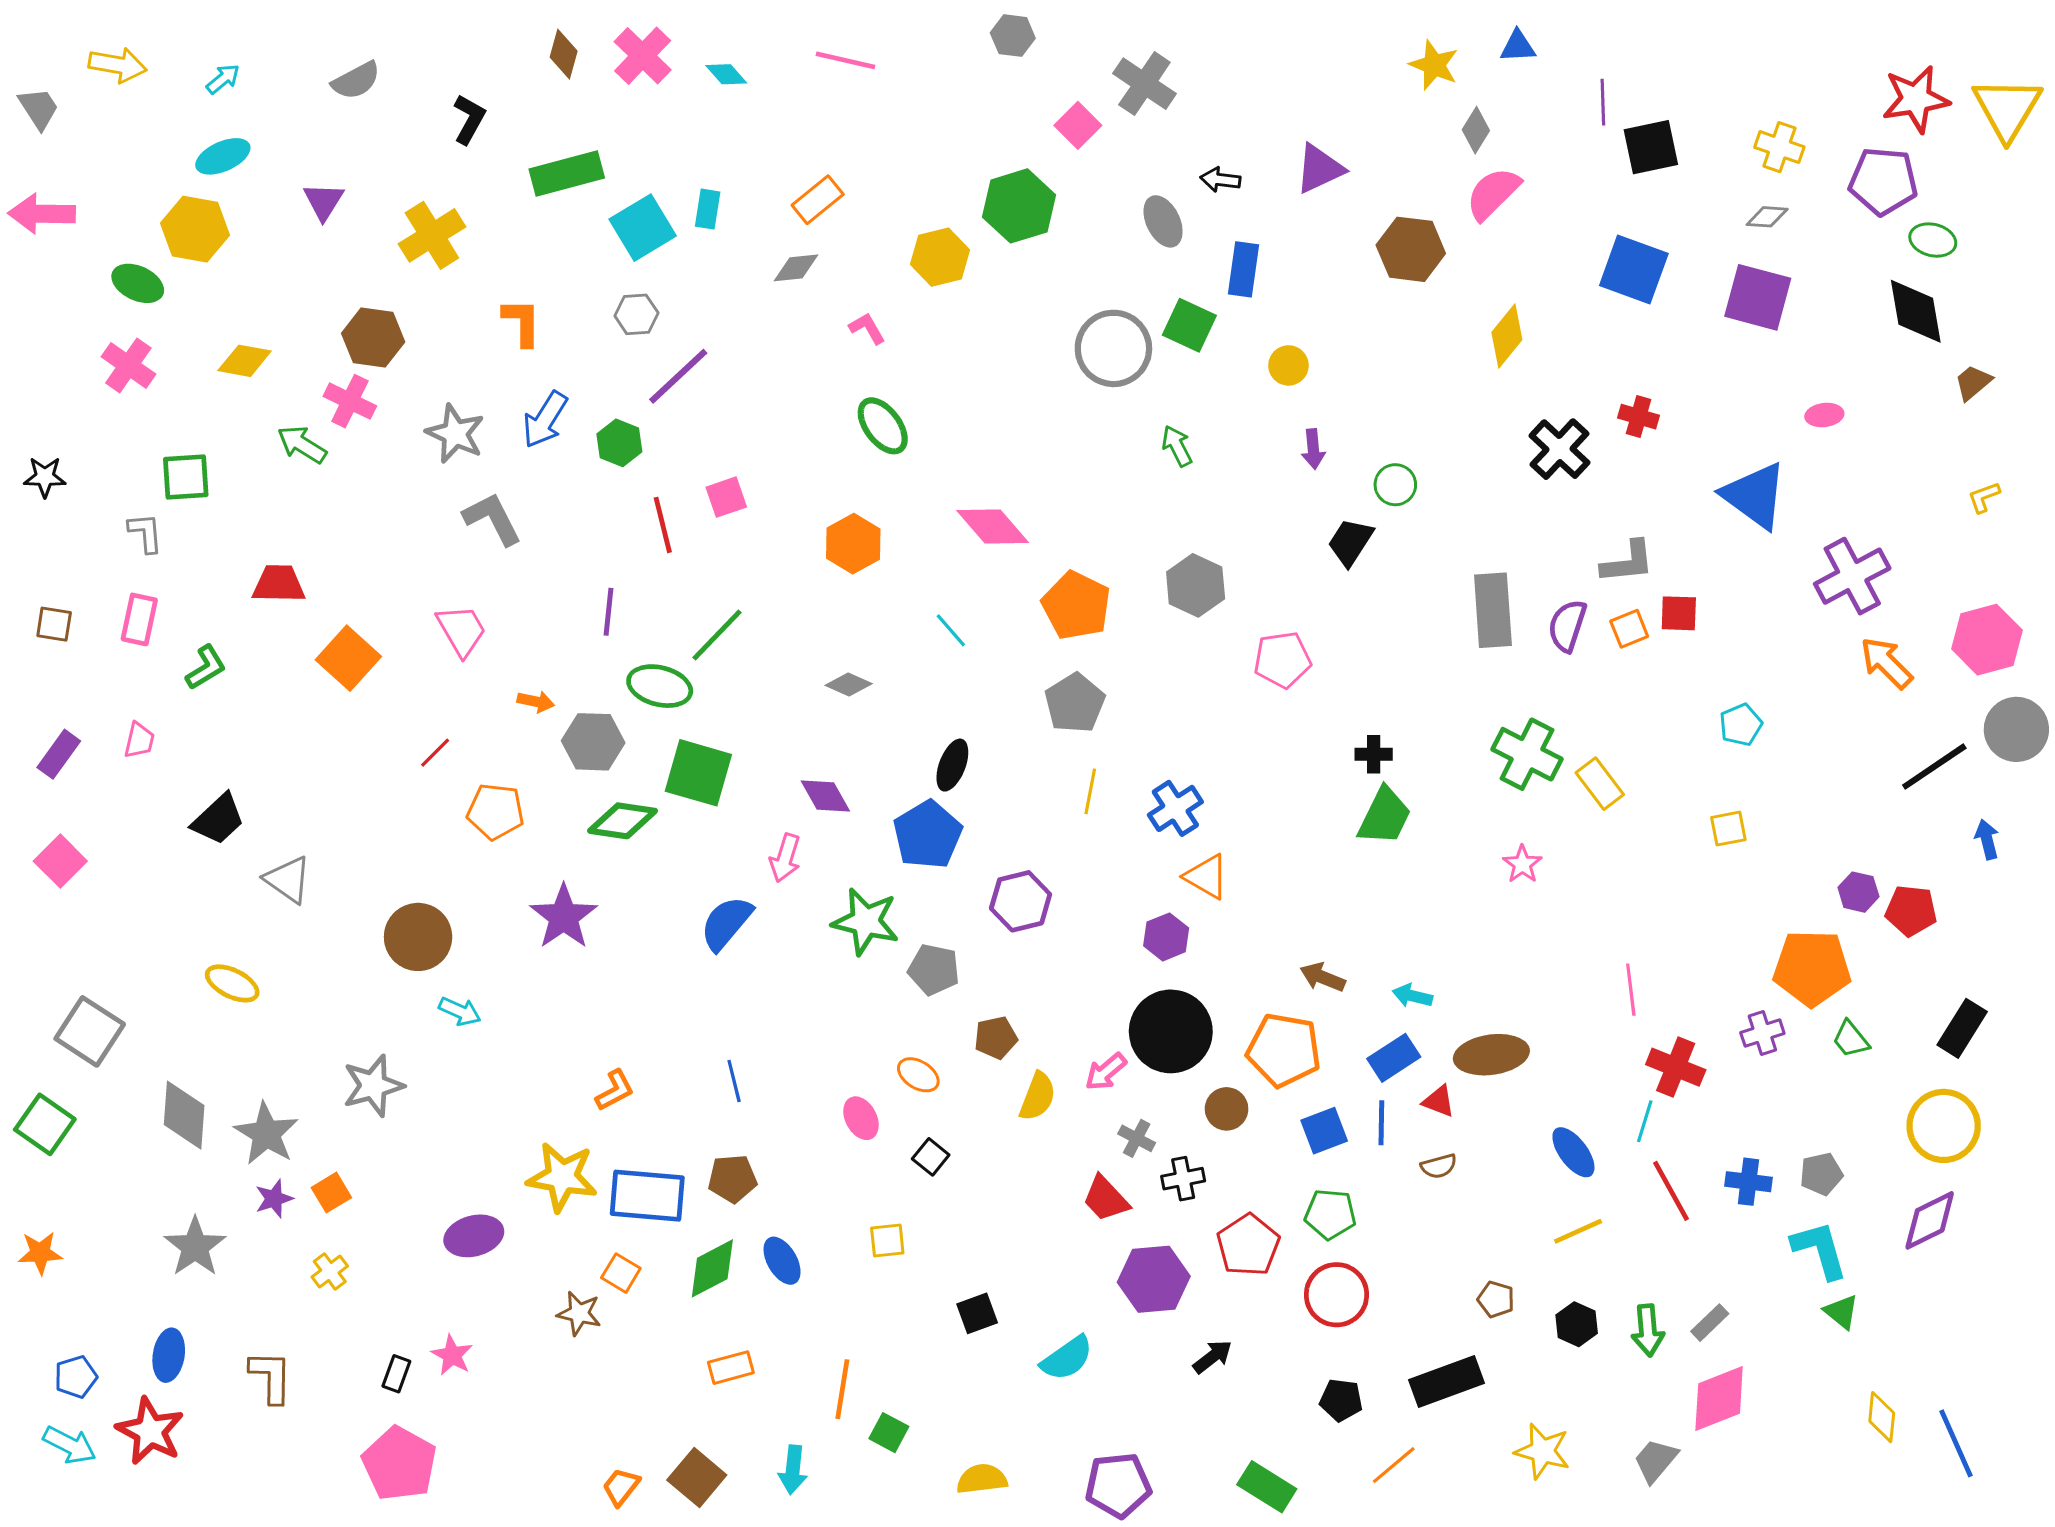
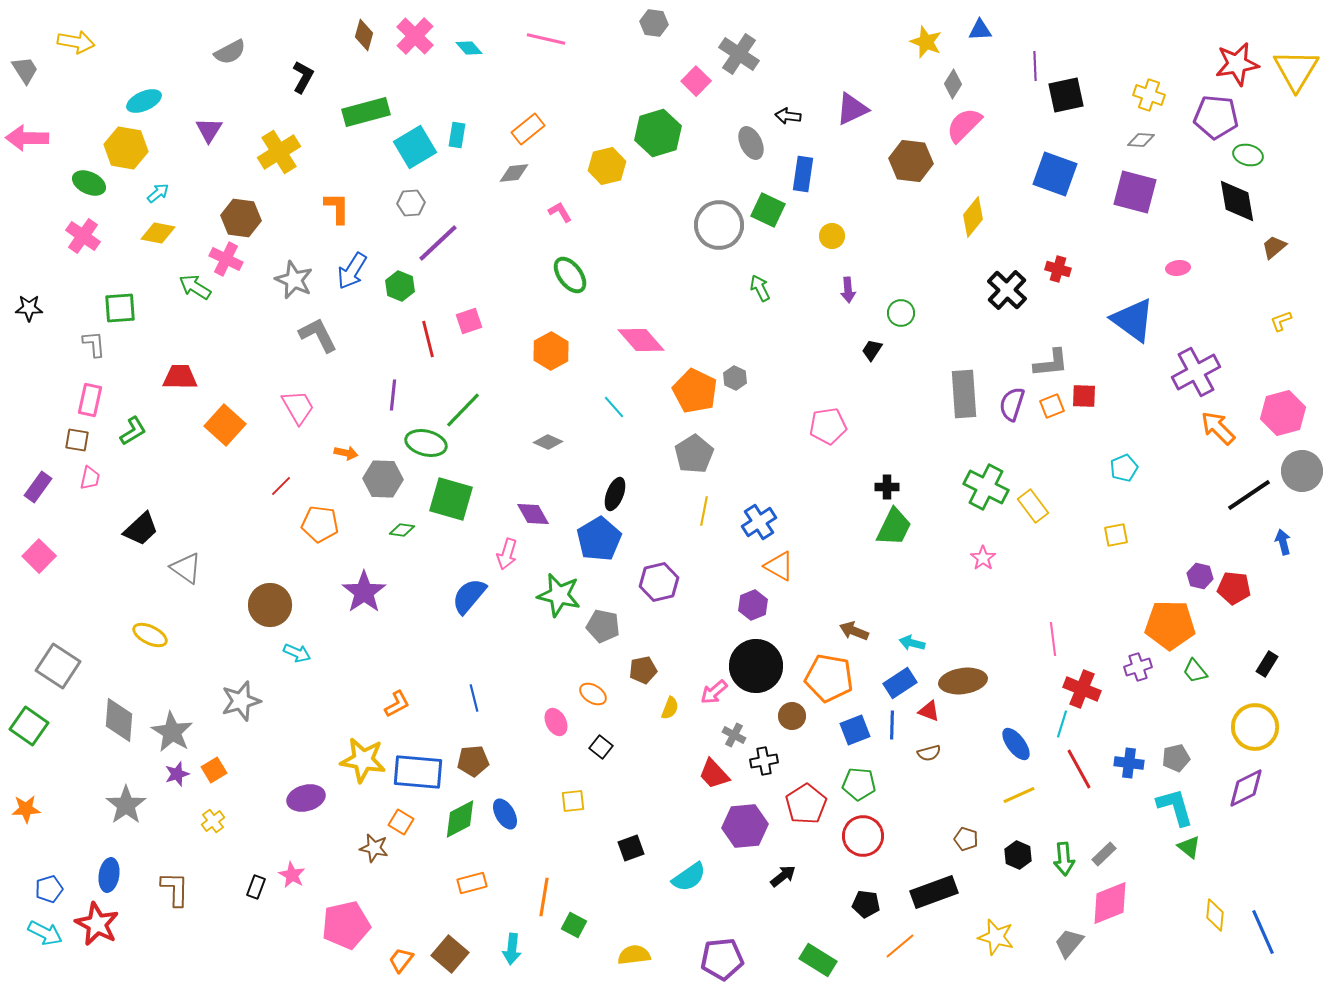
cyan arrow: (223, 79) -> (158, 193), moved
black trapezoid: (1350, 542) -> (872, 350), size x0.7
gray hexagon: (1196, 585) -> (735, 378), moved, size x0.6
brown square: (54, 624) -> (77, 440), moved
green diamond: (622, 821) -> (402, 530), size x0.6
black rectangle: (1962, 1028) -> (1267, 664), size x0.7
yellow semicircle: (1038, 1096) -> (670, 708), size x0.7
pink pentagon: (399, 1464) -> (346, 925), moved, turned 30

